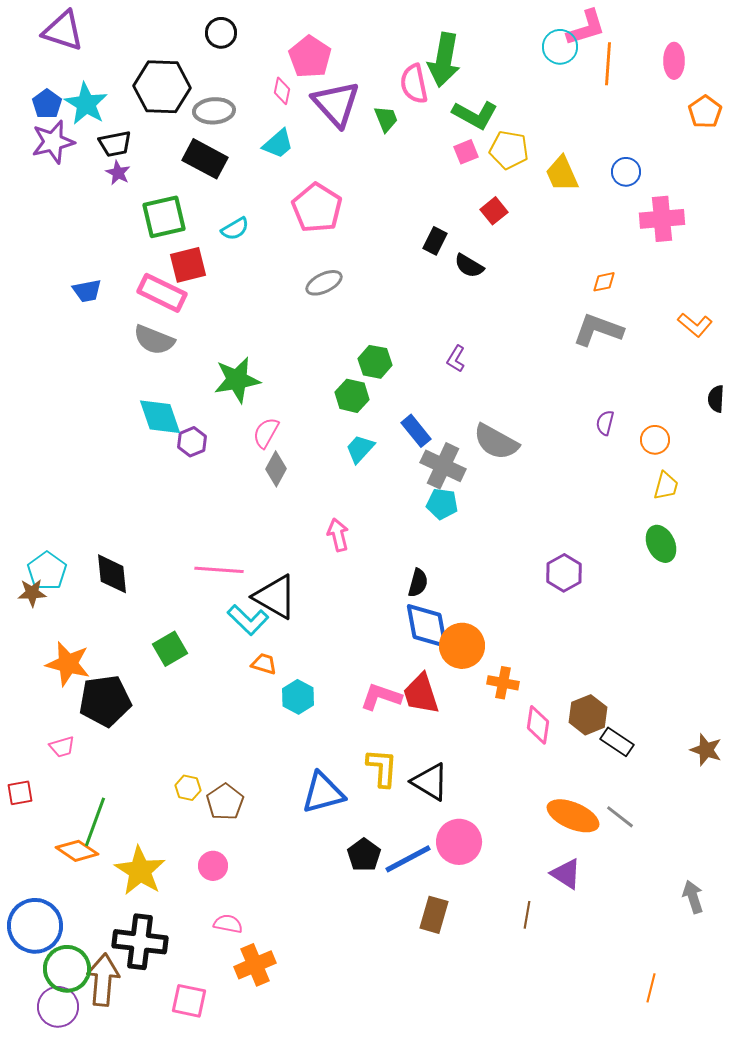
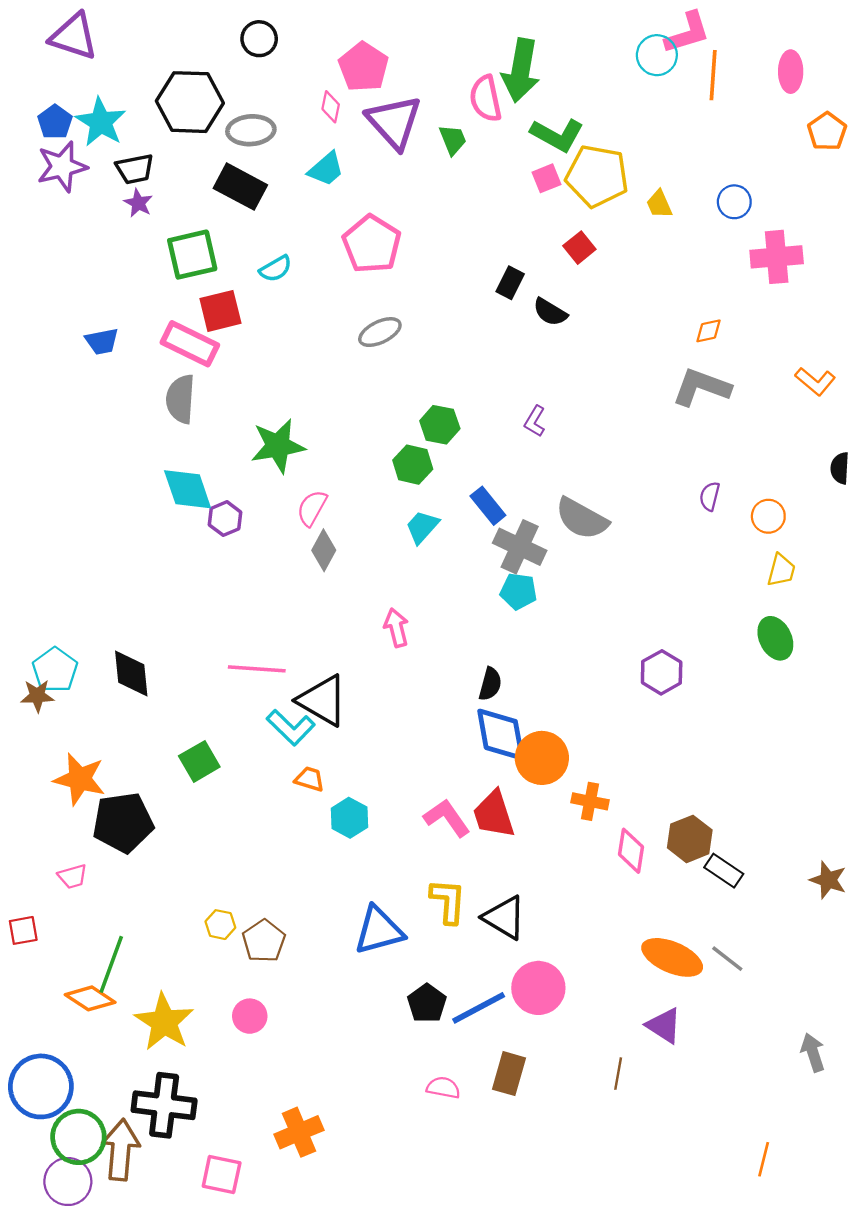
yellow pentagon: (509, 150) -> (597, 176), size x1.4
yellow trapezoid: (562, 174) -> (659, 204), size x0.7
gray semicircle: (154, 340) -> (181, 399), turned 72
pink L-shape: (381, 697) -> (447, 818), turned 36
pink semicircle: (228, 924) -> (443, 1088), moved

